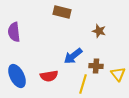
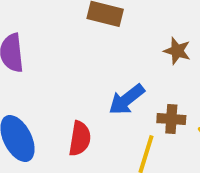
red semicircle: (49, 76) -> (80, 138), turned -72

